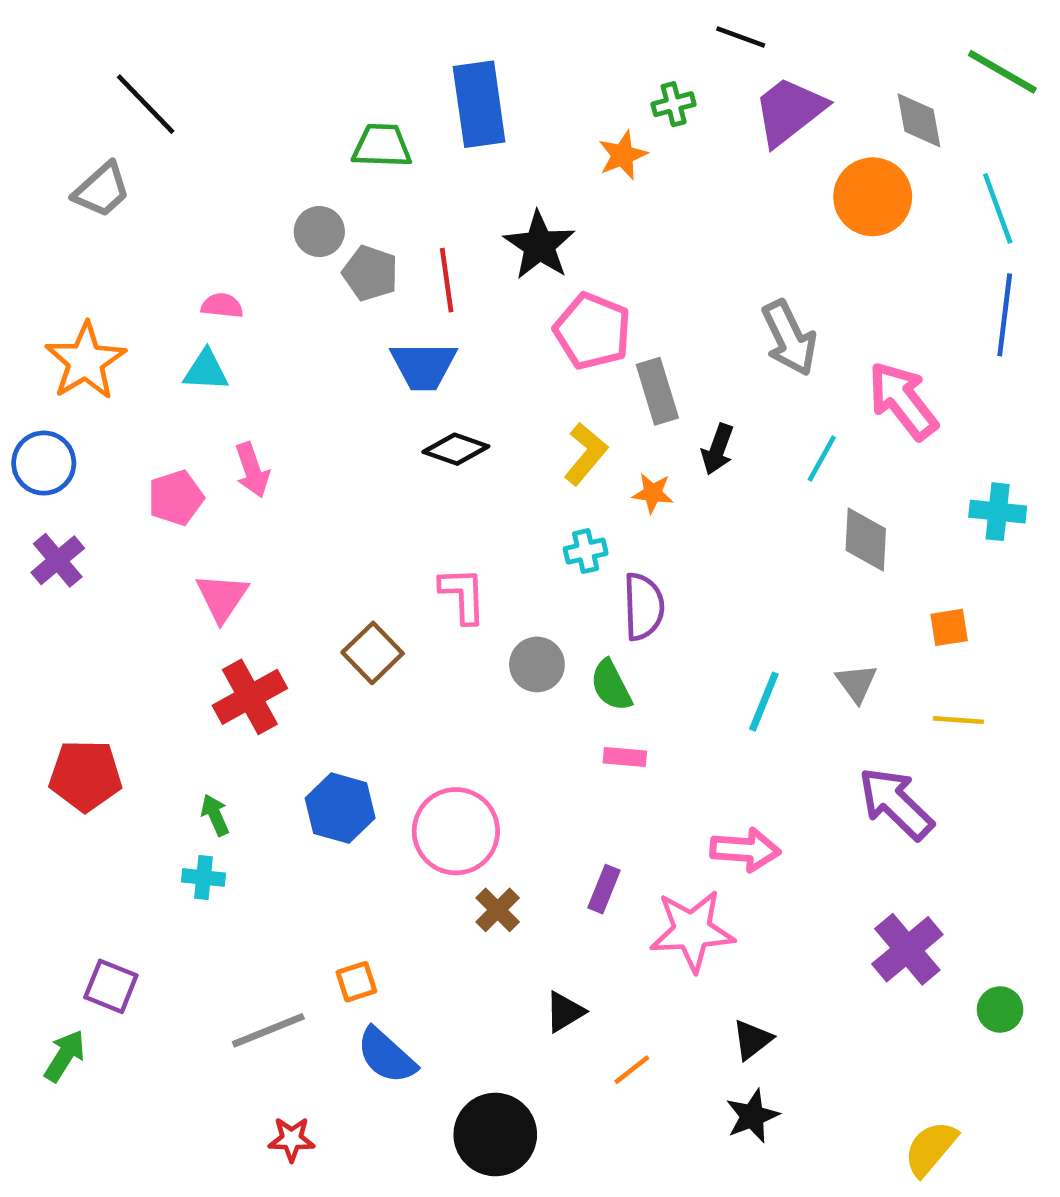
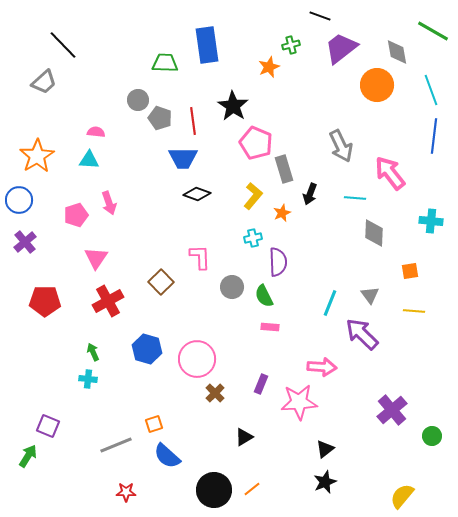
cyan line: (822, 458) -> (355, 198), turned 65
orange star: (653, 493) -> (282, 213), turned -30
red pentagon: (85, 776) -> (45, 301), moved
purple arrow: (896, 803) -> (362, 334), moved
orange line: (632, 1070) -> (252, 489), moved

